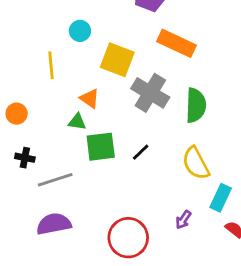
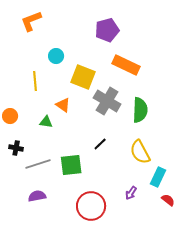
green triangle: (77, 122) -> (46, 122), moved
green square: (101, 147) -> (71, 165), moved
purple semicircle: (54, 224) -> (37, 196), size x0.7

